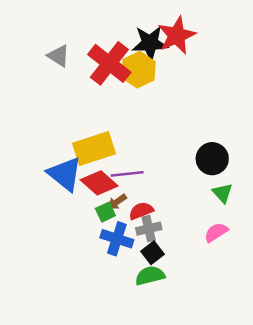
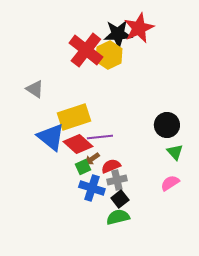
gray triangle: (58, 56) -> (35, 89), moved

